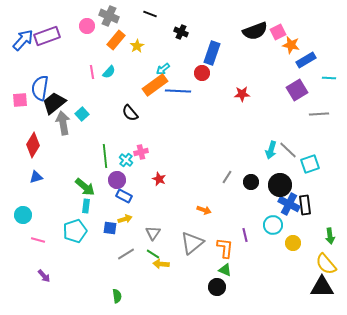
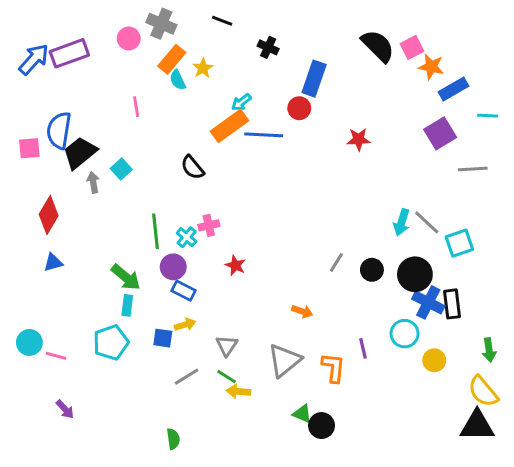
black semicircle: (255, 31) -> (378, 46), turned -115
cyan semicircle: (109, 72) -> (178, 80), moved, turned 112
gray arrow: (63, 123) -> (93, 182), size x0.6
cyan circle: (23, 215) -> (29, 342), moved
green triangle: (225, 270) -> (302, 414), moved

